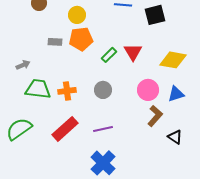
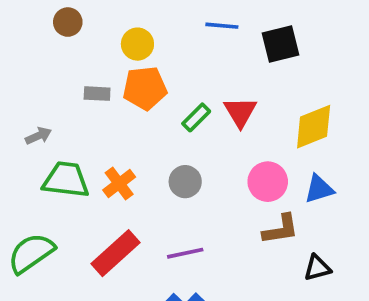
yellow diamond: (173, 60) -> (314, 127), turned -32
orange cross: (67, 91) -> (119, 183), turned -30
brown L-shape: (155, 116) -> (281, 229), turned 40
black triangle: (175, 137) -> (317, 268), turned -49

